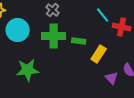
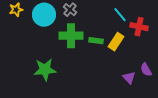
cyan circle: (18, 30) -> (44, 15), moved
yellow rectangle: (99, 54) -> (116, 42), moved

